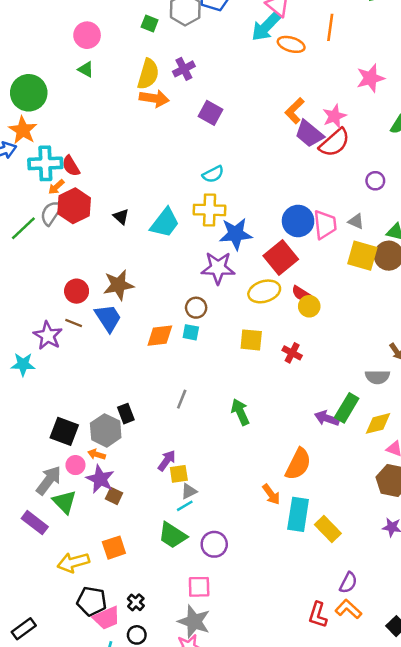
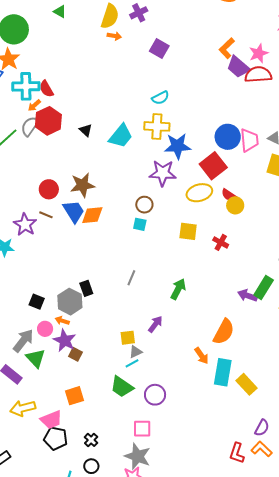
orange arrow: (154, 98) -> (114, 36), size x0.6
red semicircle: (334, 143) -> (258, 75), turned -144
orange diamond: (160, 336) -> (92, 215), moved
green arrow: (240, 412) -> (178, 289), turned 50
black square: (64, 431) -> (37, 302), size x0.7
purple arrow: (167, 461) -> (155, 324), moved
yellow arrow: (73, 562) -> (23, 408), moved
pink trapezoid: (107, 618) -> (51, 420), moved

